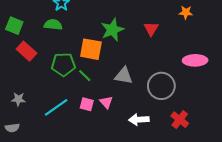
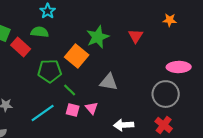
orange square: (91, 49) -> (77, 56), turned 30
red rectangle: (27, 51) -> (21, 47), moved
green line: (85, 76) -> (70, 90), moved
gray circle: (161, 86) -> (166, 94), moved

